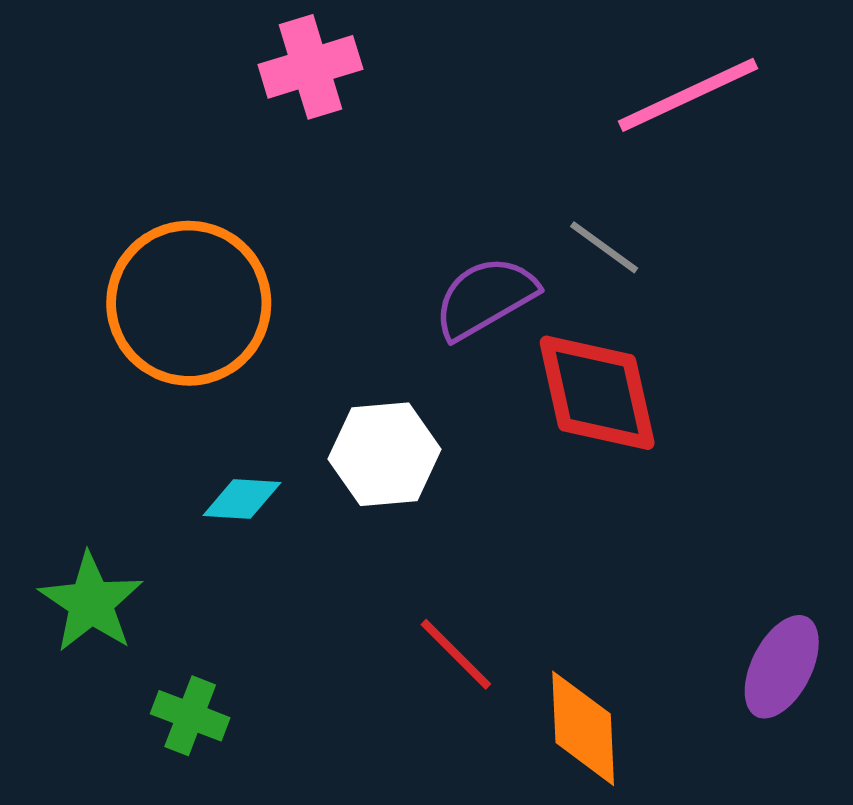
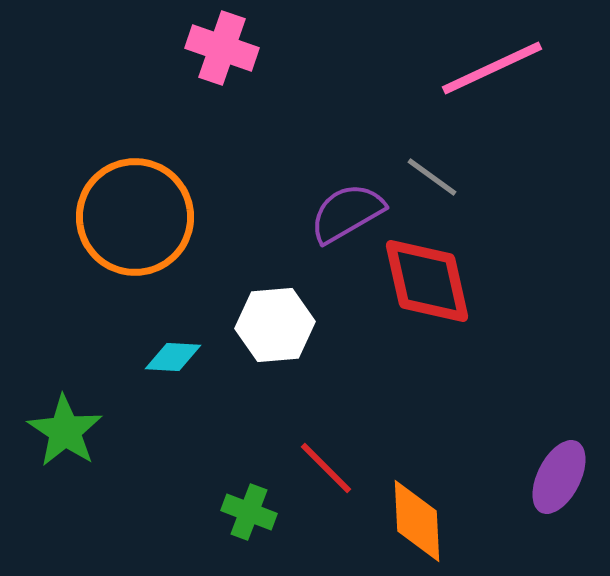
pink cross: (310, 67) -> (222, 48), turned 36
green cross: (190, 716) -> (249, 512), moved

